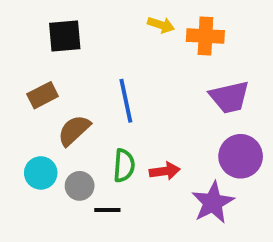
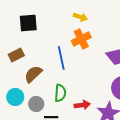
orange cross: (205, 36) -> (81, 39), moved, turned -30
red arrow: (165, 171) -> (82, 105), moved

